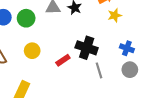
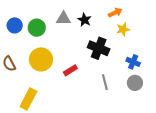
black cross: (87, 48) -> (99, 48), moved
yellow circle: (32, 51) -> (41, 59), size x1.5

